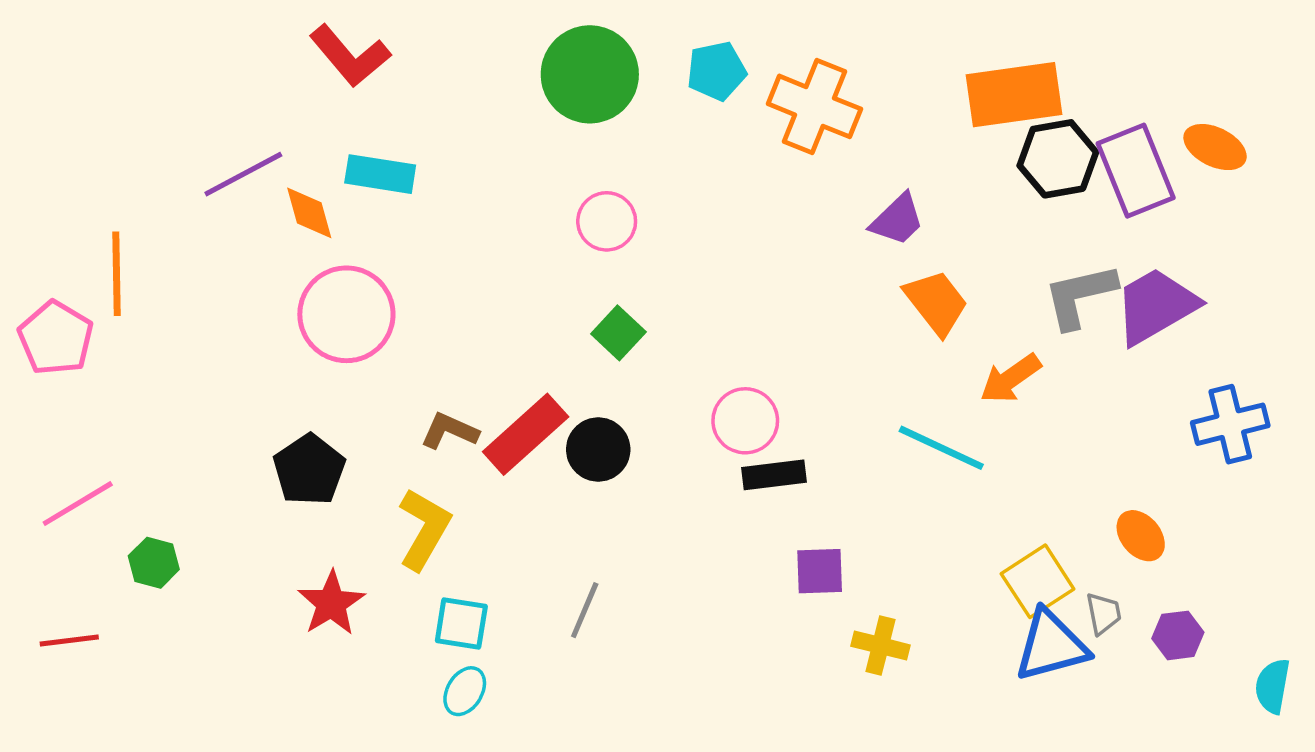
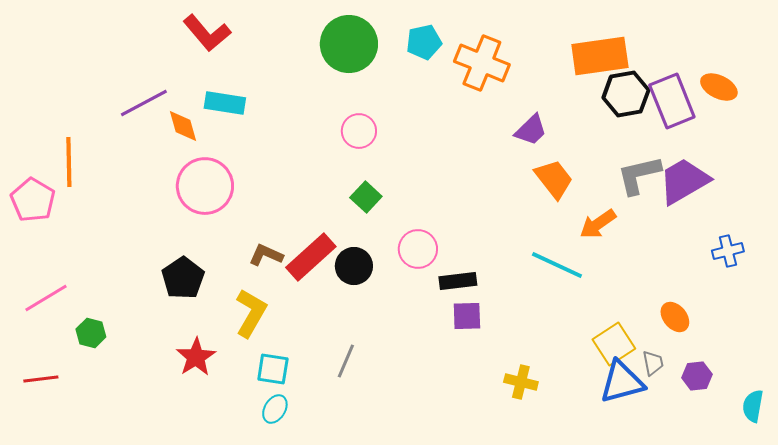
pink circle: (745, 421) -> (418, 249), moved
blue cross: (1230, 424) -> (728, 251), size x0.7
purple square: (820, 571) -> (467, 316), moved

